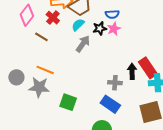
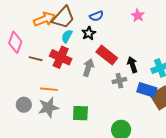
red cross: (53, 18) -> (61, 57), moved, size x1.5
pink star: (114, 29) -> (138, 15), moved
gray arrow: (83, 44) -> (88, 68), moved
red rectangle: (148, 68) -> (107, 55), moved
blue rectangle: (110, 104) -> (147, 90), moved

